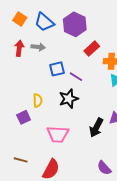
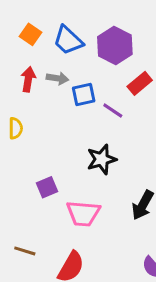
blue square: (57, 69) -> (84, 95), moved
purple line: (76, 77) -> (113, 111), moved
yellow semicircle: (38, 100) -> (16, 128), moved
purple square: (24, 117) -> (47, 187), moved

